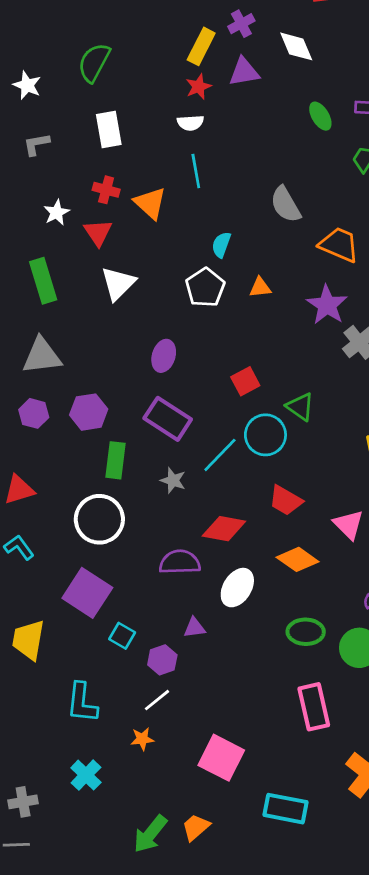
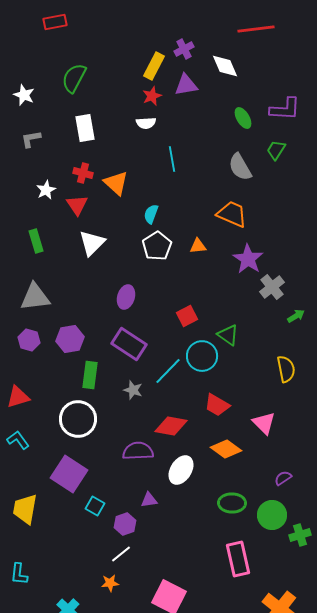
cyan line: (196, 171) -> (172, 159), moved
gray semicircle: (286, 204) -> (240, 167), moved
cyan semicircle: (221, 245) -> (151, 214), moved
orange trapezoid: (339, 245) -> (232, 214), moved
green rectangle: (43, 281) -> (36, 241), size x0.7
cyan L-shape: (82, 703) -> (19, 574), moved, size x0.7

